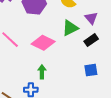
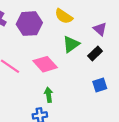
purple triangle: (91, 18) -> (100, 29), moved
pink diamond: (43, 43) -> (45, 64), turned 30

